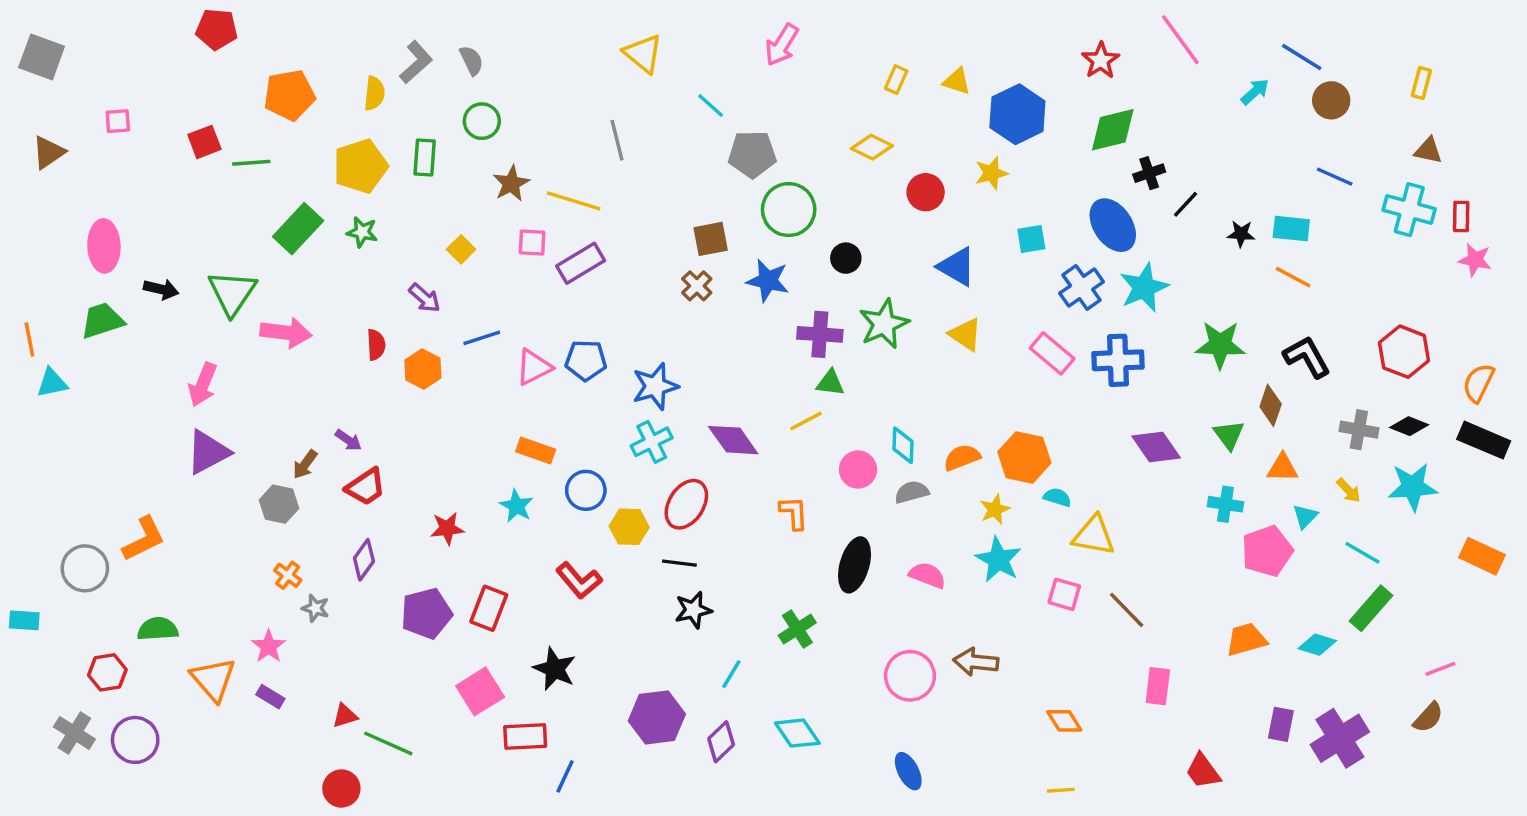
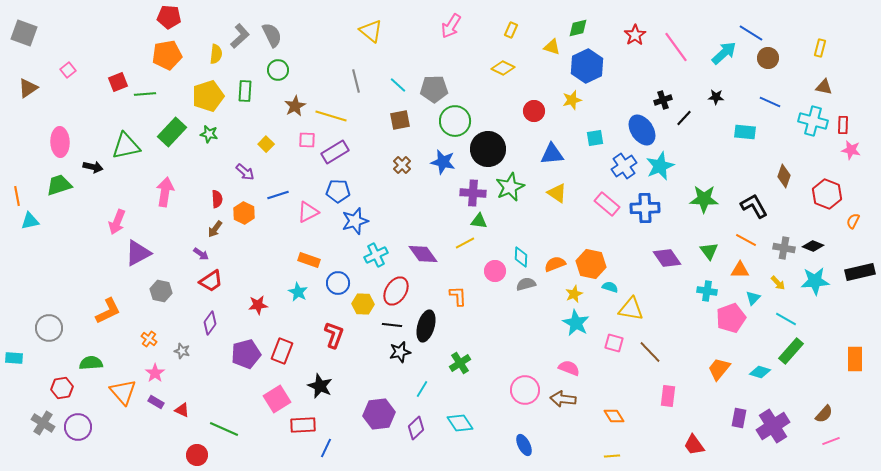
red pentagon: (217, 29) -> (169, 17), moved
pink line: (1180, 40) -> (676, 47), moved
gray semicircle: (471, 60) -> (272, 35), size x1.4
yellow rectangle: (896, 80) -> (511, 30), moved
cyan arrow: (1255, 92) -> (724, 53), size x1.5
cyan line: (711, 106) -> (398, 85), moved
pink square: (118, 121) -> (68, 70), turned -35
green diamond: (1113, 130) -> (578, 28), moved, size x0.7
yellow diamond: (872, 147) -> (503, 68), moved
black star: (1241, 234) -> (716, 97), moved
brown square: (711, 239) -> (400, 120), moved
black circle: (846, 258) -> (488, 149), size x2.0
blue triangle: (957, 267) -> (552, 154), turned -35
orange line: (1293, 277) -> (746, 240), moved
green triangle: (232, 293) -> (126, 146), moved, turned 44
pink arrow: (286, 333) -> (165, 192), turned -88
red hexagon: (1404, 352) -> (827, 194), moved
blue pentagon: (586, 360) -> (338, 191), moved
orange semicircle: (1479, 383) -> (853, 221), size x0.7
blue star: (655, 386) -> (355, 221), moved
brown diamond: (1271, 405) -> (784, 176), moved
black rectangle: (1484, 440) -> (860, 272), moved, turned -36
purple triangle: (208, 452) -> (138, 253), moved
brown arrow: (305, 464) -> (215, 229), moved
orange L-shape: (144, 539) -> (108, 311), moved
orange rectangle: (1482, 556) -> (855, 359), moved, turned 65
black ellipse: (855, 565) -> (426, 326), moved
orange cross: (288, 575) -> (149, 339), moved
pink semicircle: (927, 575) -> (569, 368), moved
red L-shape: (579, 580) -> (334, 335), turned -120
orange trapezoid: (1246, 639) -> (719, 369), turned -35
brown arrow: (976, 662) -> (563, 399), moved
pink line: (1440, 669) -> (831, 441), moved
red triangle: (345, 716) -> (182, 410), moved, turned 42

